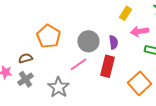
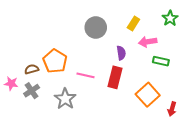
orange pentagon: (48, 36) -> (55, 61), moved
gray circle: (88, 41) -> (96, 27), moved
pink line: (78, 64) -> (86, 75), turned 48

